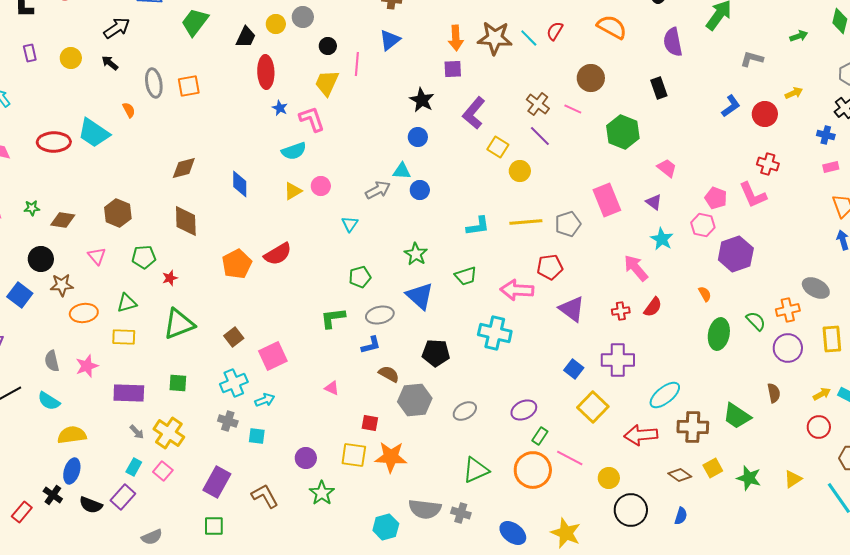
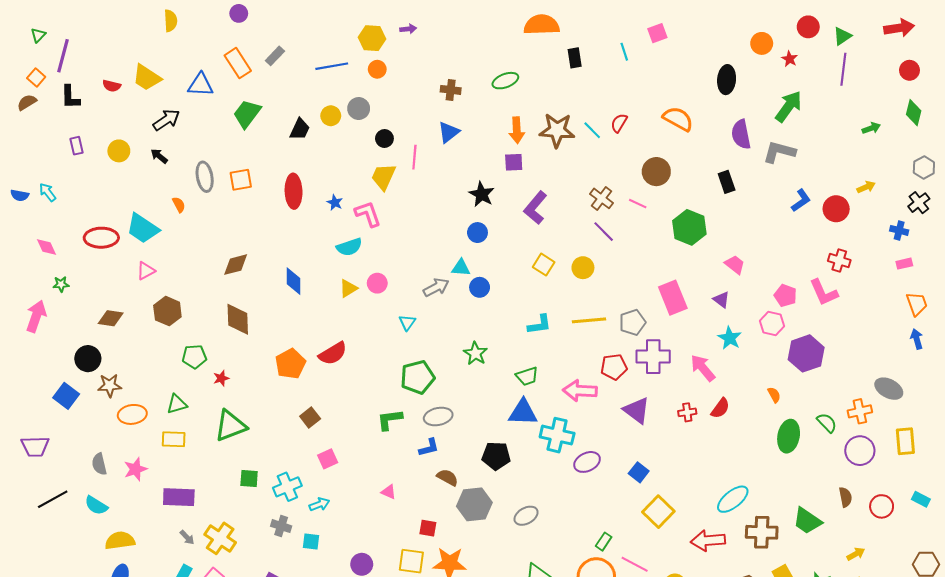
gray L-shape: (752, 59) -> (779, 152), moved, size x1.4
red ellipse: (266, 72) -> (294, 191), moved
yellow square: (498, 147) -> (544, 265), moved
green star: (32, 208) -> (61, 284), moved
pink triangle: (97, 256) -> (146, 271), moved, turned 42
green pentagon: (360, 277) -> (418, 377), size x1.5
blue triangle: (420, 296) -> (523, 412), moved, turned -40
brown square: (234, 337) -> (310, 418), moved
pink square: (273, 356) -> (328, 459), size x0.7
purple cross: (618, 360) -> (653, 357), moved
green square: (178, 383) -> (249, 479), moved
yellow arrow: (822, 394) -> (856, 554), moved
purple ellipse: (524, 410) -> (587, 462), moved
red circle: (819, 427) -> (882, 506), moved

